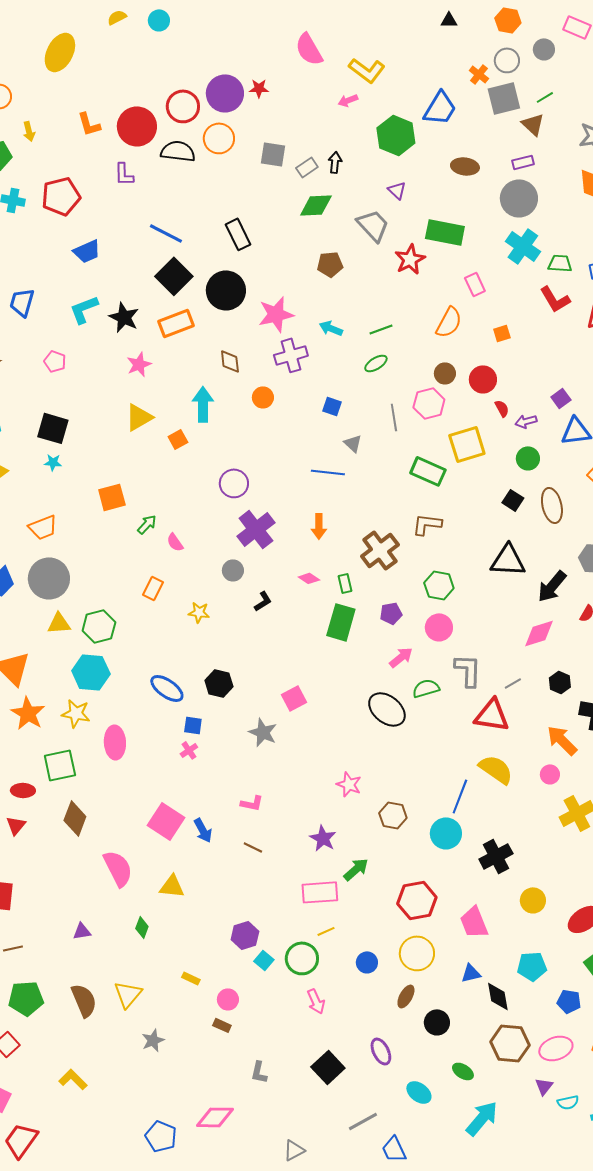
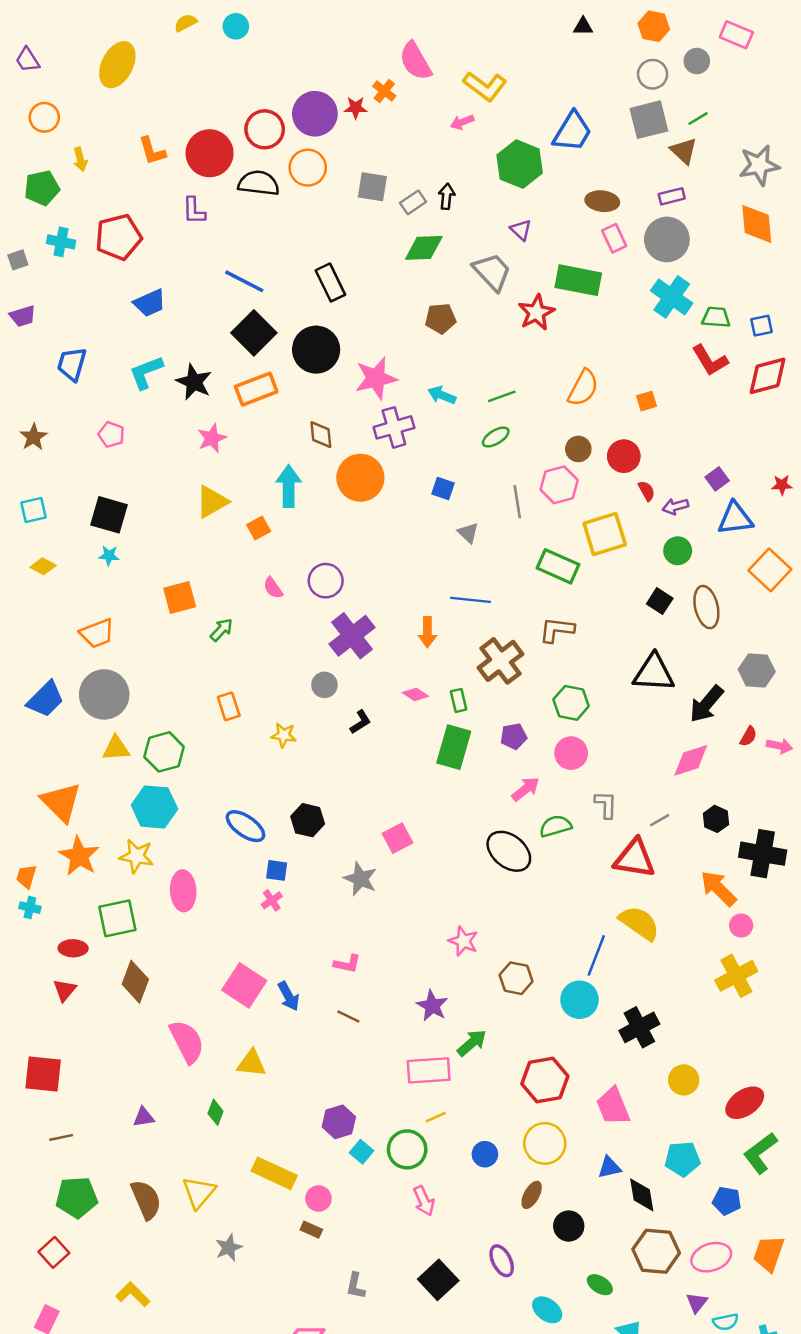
orange cross: (479, 74) -> (384, 91), moved
pink rectangle: (475, 284) -> (614, 238), moved
orange circle: (263, 397) -> (360, 478), size x1.8
blue line: (328, 472) -> (471, 600), moved
pink semicircle: (175, 542) -> (273, 588), moved
orange rectangle: (153, 588) -> (229, 706), turned -45
gray L-shape: (468, 670) -> (606, 805), size x0.7
pink circle: (550, 774) -> (741, 926), moved
yellow rectangle: (191, 978) -> (274, 1173), size x2.0

